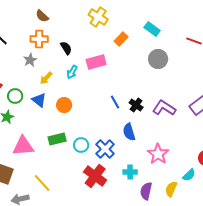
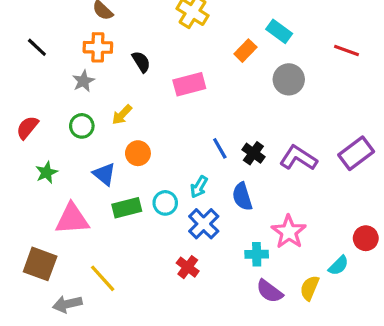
orange rectangle: (121, 39) -> (245, 51), moved
cyan arrow: (72, 72) -> (199, 187), moved
yellow arrow: (46, 78) -> (122, 115), moved
green circle: (15, 96) -> (82, 126), moved
blue triangle: (39, 100) -> (104, 174), moved
cyan circle: (81, 145) -> (165, 203), moved
cyan cross: (130, 172) -> (257, 254), moved
red cross: (95, 176) -> (188, 267), size x0.6
purple semicircle: (146, 191) -> (269, 291), turned -66

